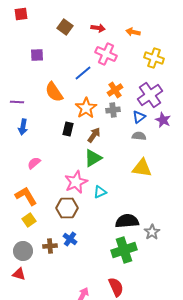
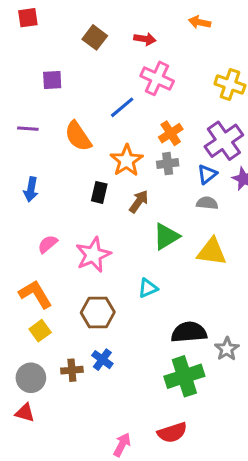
orange arrow: (133, 32) -> (200, 22), moved
purple line: (17, 102) -> (28, 129), moved
green triangle: (93, 158) -> (166, 236), moved
pink star: (76, 182) -> (93, 255), moved
red semicircle: (116, 287) -> (172, 432), turned 96

